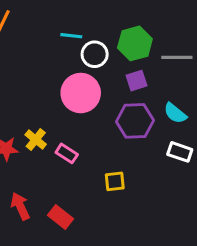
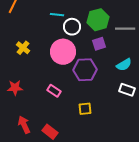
cyan semicircle: (175, 113) -> (124, 65), turned -70
purple hexagon: (135, 121) -> (85, 70), moved
yellow cross: (36, 140) -> (23, 48), moved

